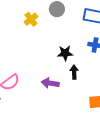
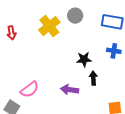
yellow cross: (31, 19) -> (49, 26), size x1.5

